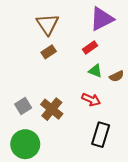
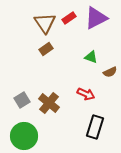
red rectangle: (90, 48) -> (69, 18), moved
green triangle: (95, 71) -> (91, 57), moved

